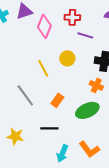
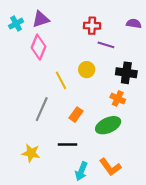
pink diamond: (44, 26) -> (39, 47), moved
gray line: (25, 95) -> (42, 109), turned 60

